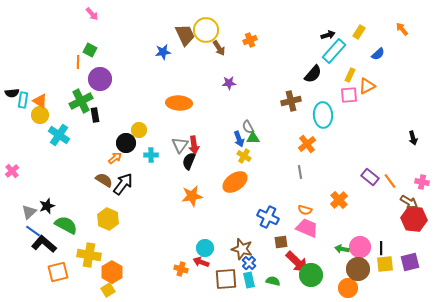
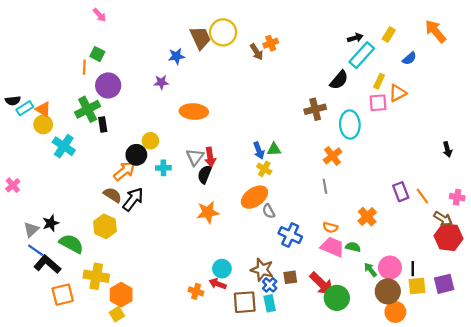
orange arrow: (402, 29) -> (435, 31), size x1.6
brown arrow: (219, 48) -> (257, 52), moved
purple star: (229, 83) -> (161, 82), moved
cyan rectangle: (23, 100) -> (25, 108), turned 49
gray semicircle: (248, 127) -> (269, 211), moved
orange arrow: (115, 158) -> (124, 171), size x1.5
purple rectangle: (370, 177) -> (401, 192), turned 30
yellow hexagon: (108, 219) -> (105, 226), moved
brown square: (281, 242) -> (290, 277), moved
green arrow: (342, 249) -> (370, 270), turned 40
green semicircle: (273, 281) -> (353, 247), moved
orange circle: (348, 288) -> (395, 312), moved

